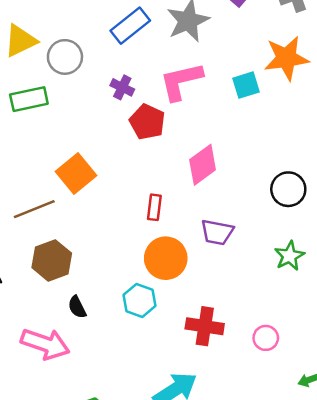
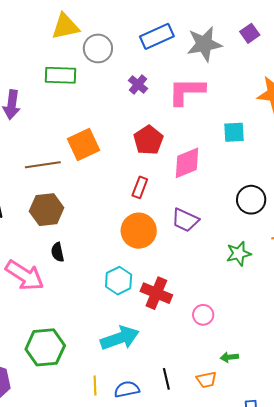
cyan square: (246, 85) -> (234, 132), moved
red pentagon: (147, 122) -> (148, 140), moved
cyan hexagon: (139, 300) -> (119, 281), moved

